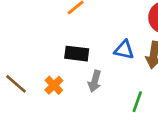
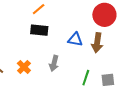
black rectangle: (77, 54) -> (39, 30), moved

